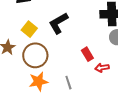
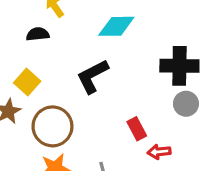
yellow square: (29, 29) -> (27, 82), moved

